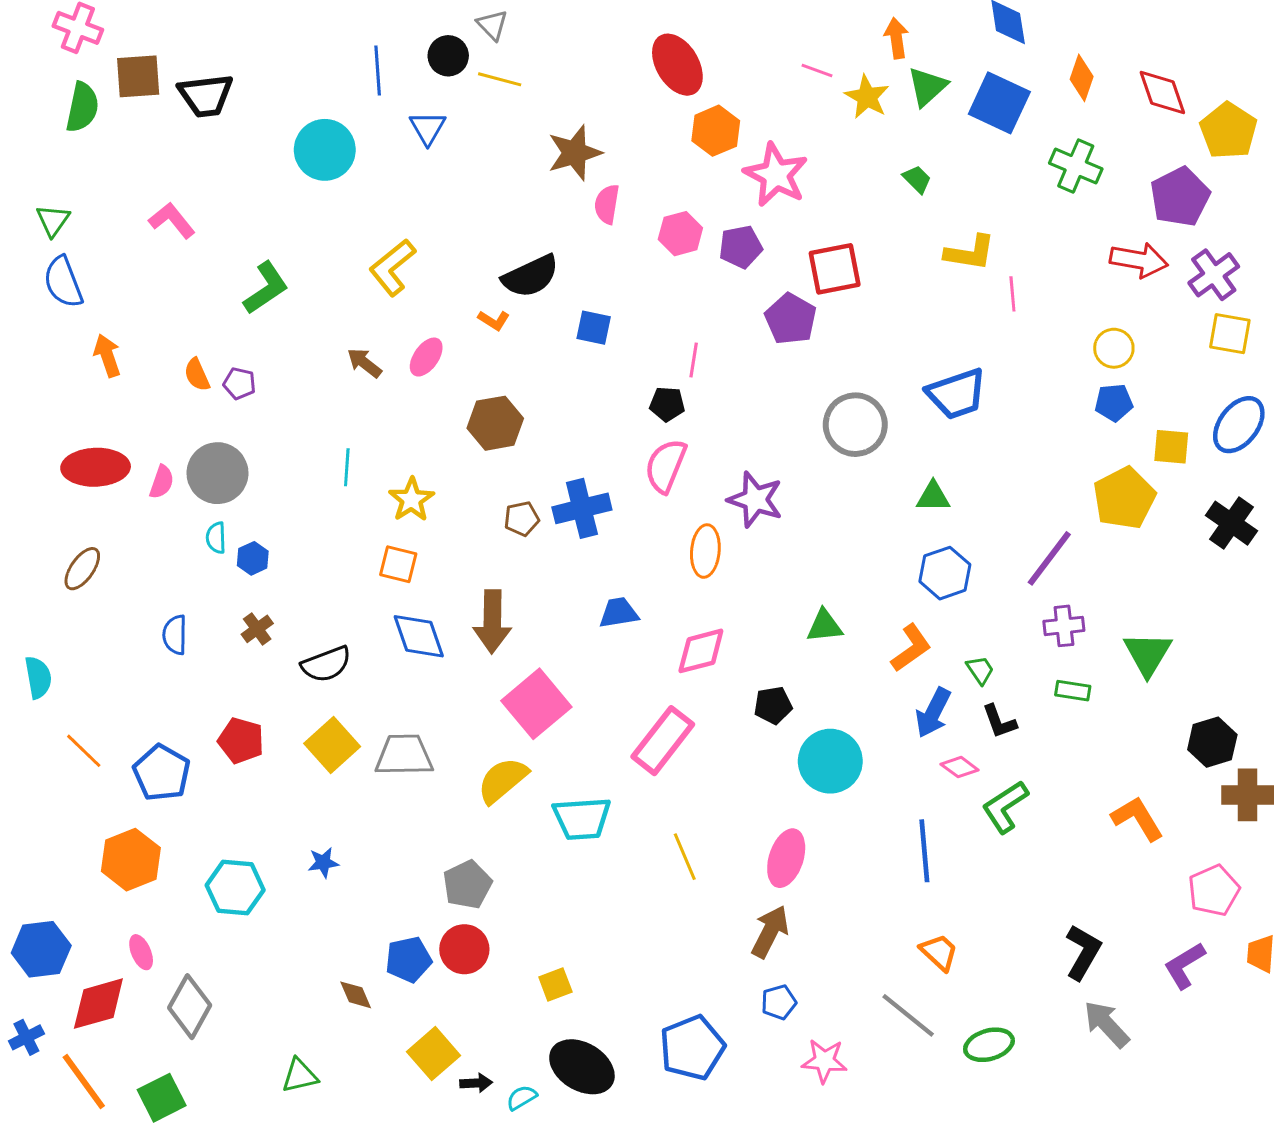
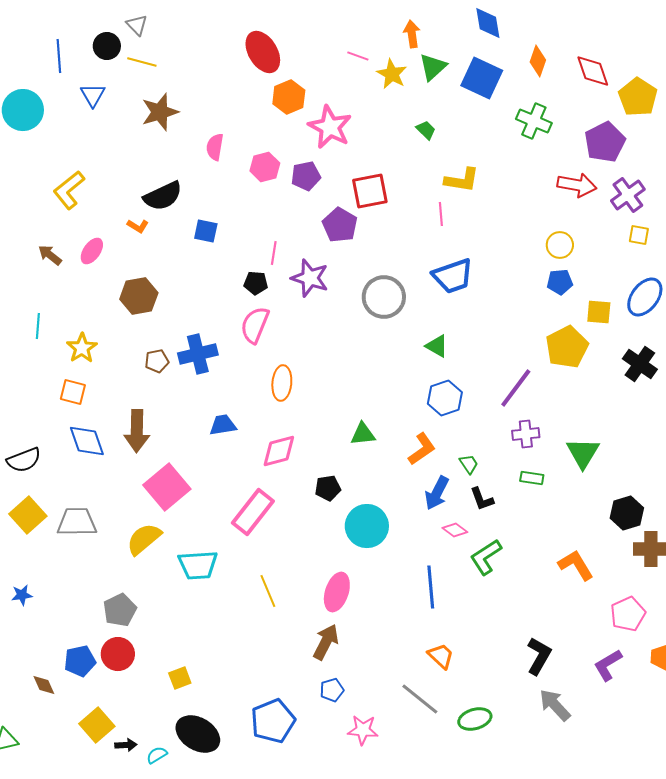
brown star: (575, 153) -> (160, 112), moved
pink line: (1012, 294) -> (441, 214), moved
yellow square: (1230, 334) -> (639, 235), size x0.7
green triangle: (933, 497) -> (437, 346), turned 30
purple star: (755, 500) -> (310, 278), moved

